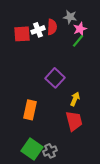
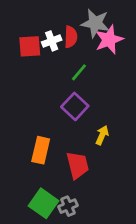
gray star: (70, 17) -> (95, 23), size x1.5
pink star: (80, 29) -> (109, 40), size x1.5
green line: (78, 41) -> (79, 72), moved
red trapezoid: (74, 121) -> (78, 165), moved

